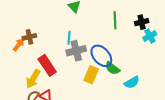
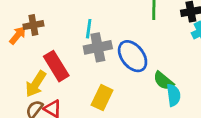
green semicircle: (112, 68) -> (163, 81), moved
yellow rectangle: (91, 75) -> (102, 98), moved
cyan semicircle: (132, 82) -> (174, 95), turned -70

